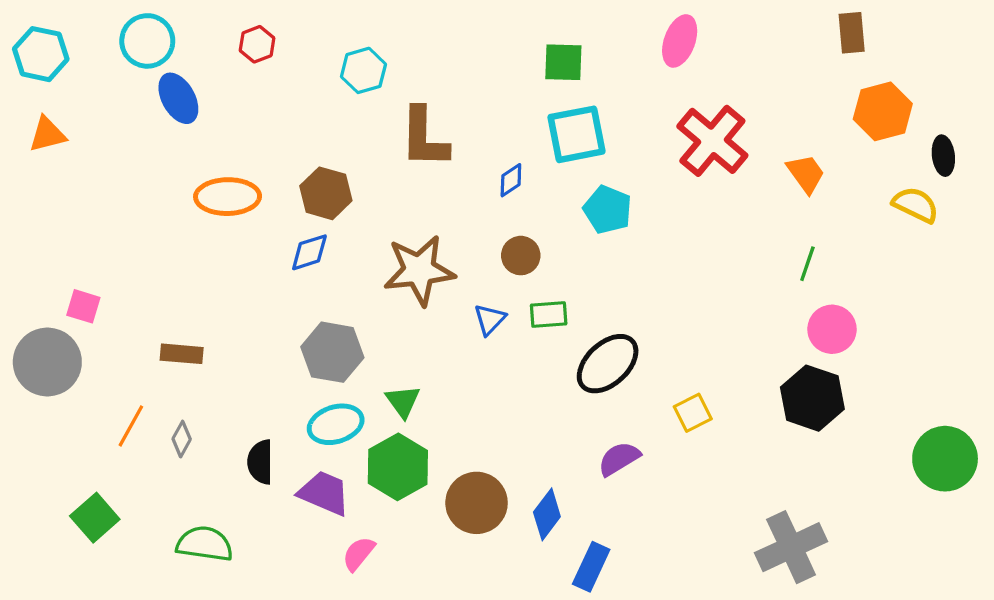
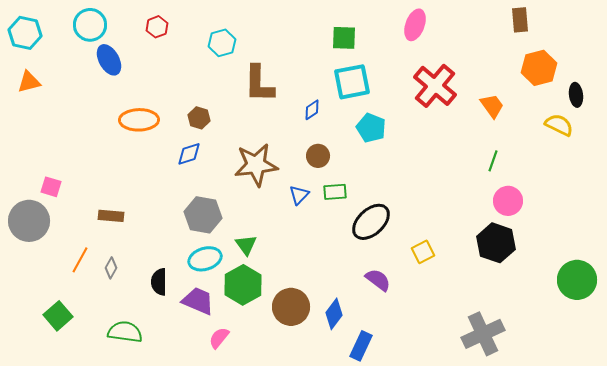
brown hexagon: (326, 193) -> (199, 118), size x0.7
purple semicircle: (619, 459) -> (378, 280), turned 68

